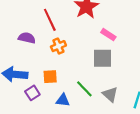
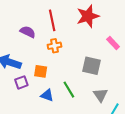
pink rectangle: (108, 35) -> (113, 43), moved
gray triangle: (110, 94) -> (100, 95), moved

